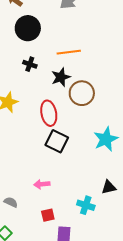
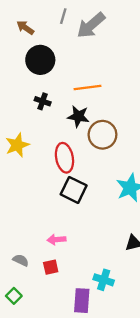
black star: (61, 77) -> (78, 116), turned 30
cyan cross: (86, 205) -> (104, 280), moved
red square: (48, 215) -> (51, 267), moved

